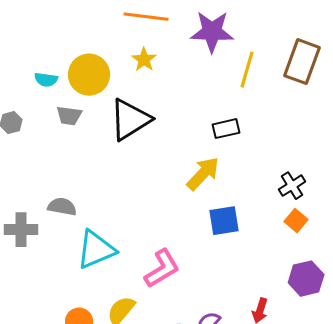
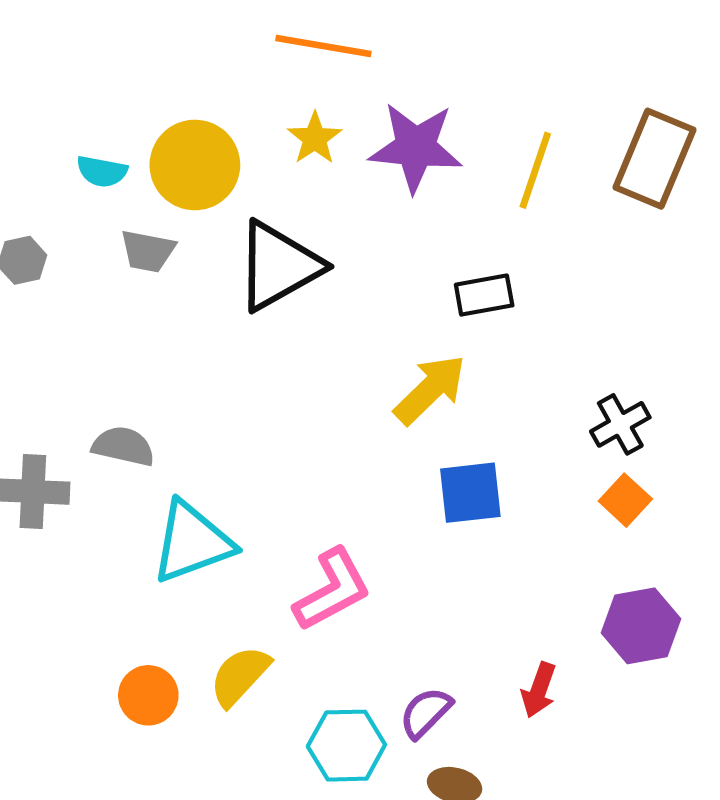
purple star: (212, 32) -> (416, 147), moved

